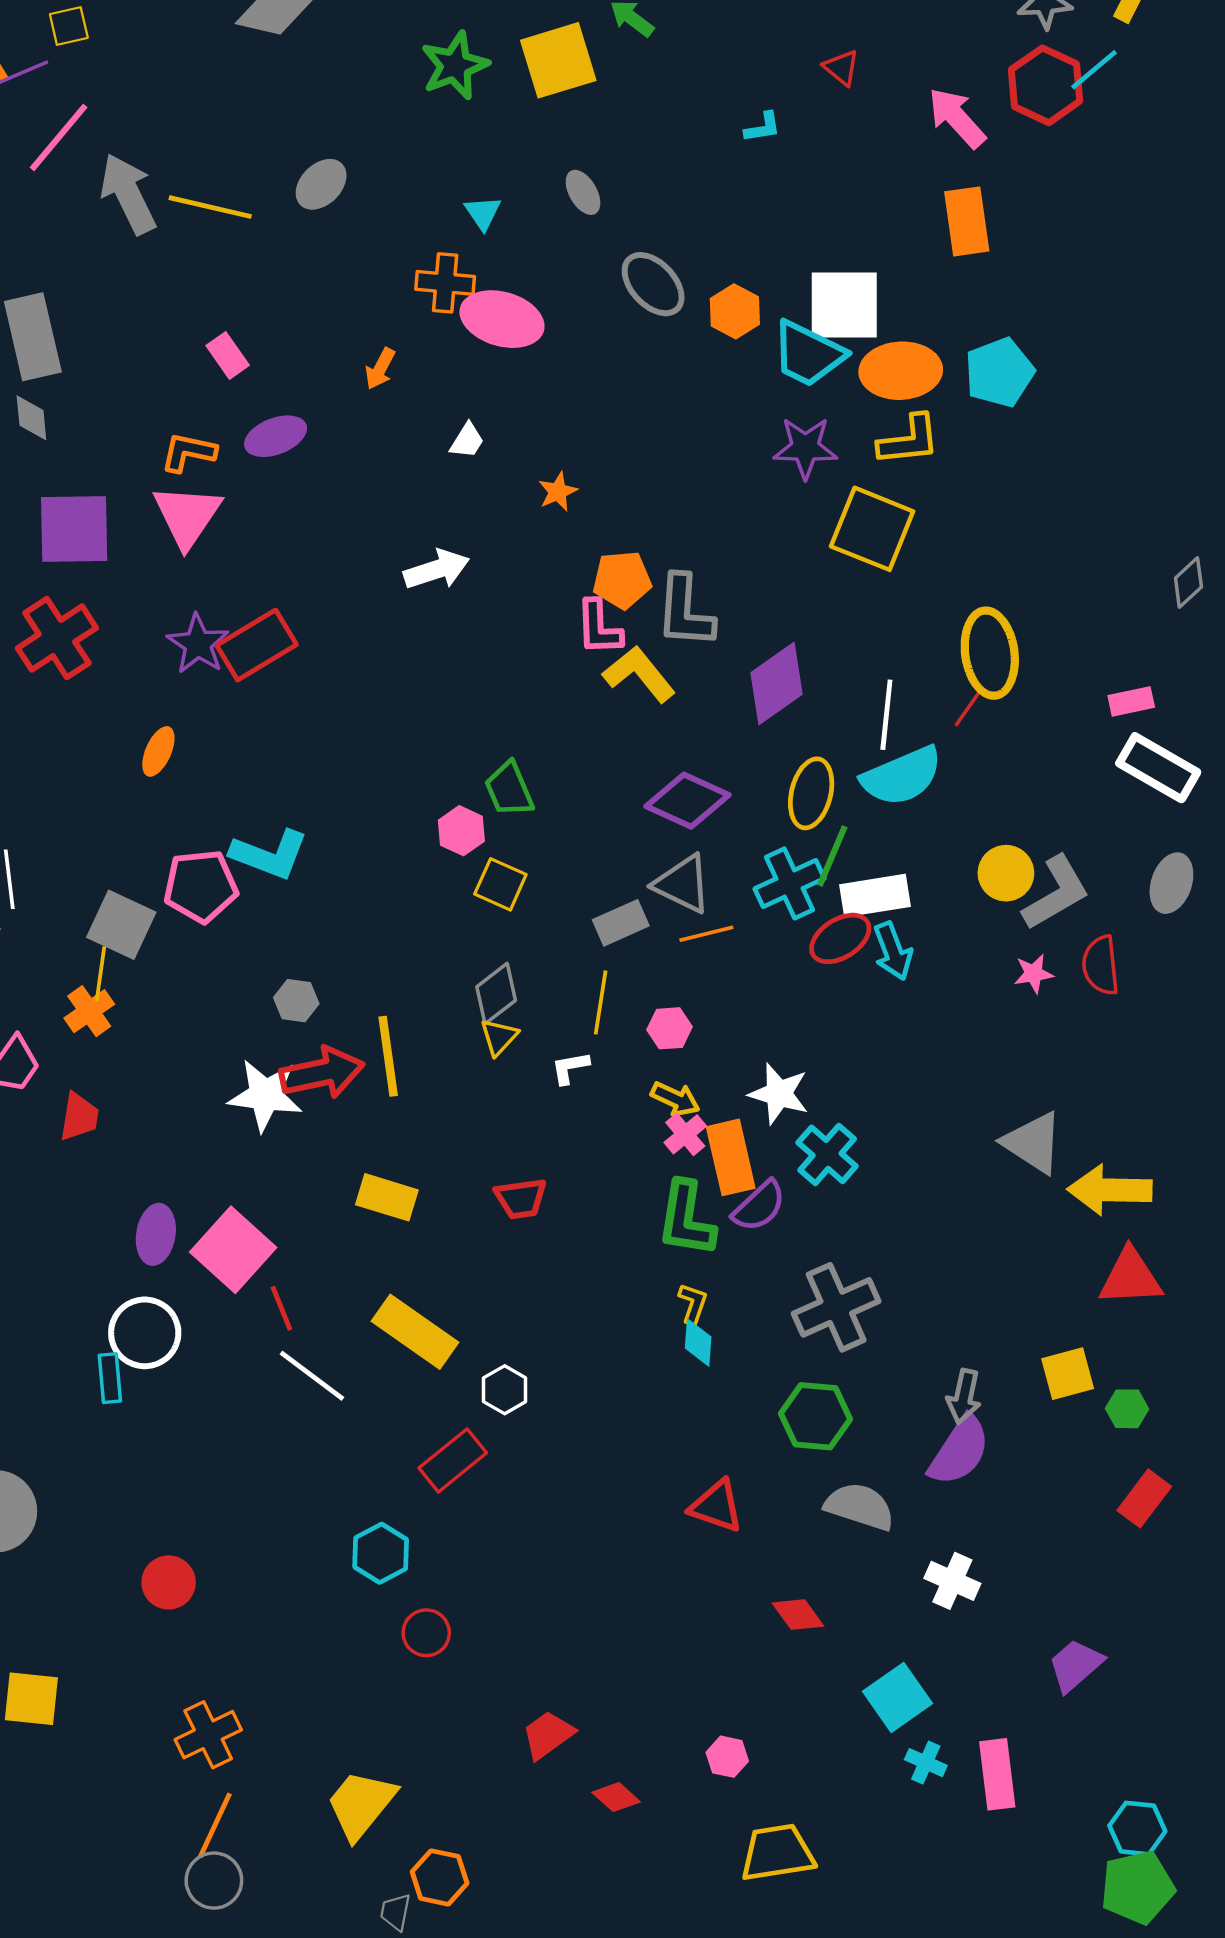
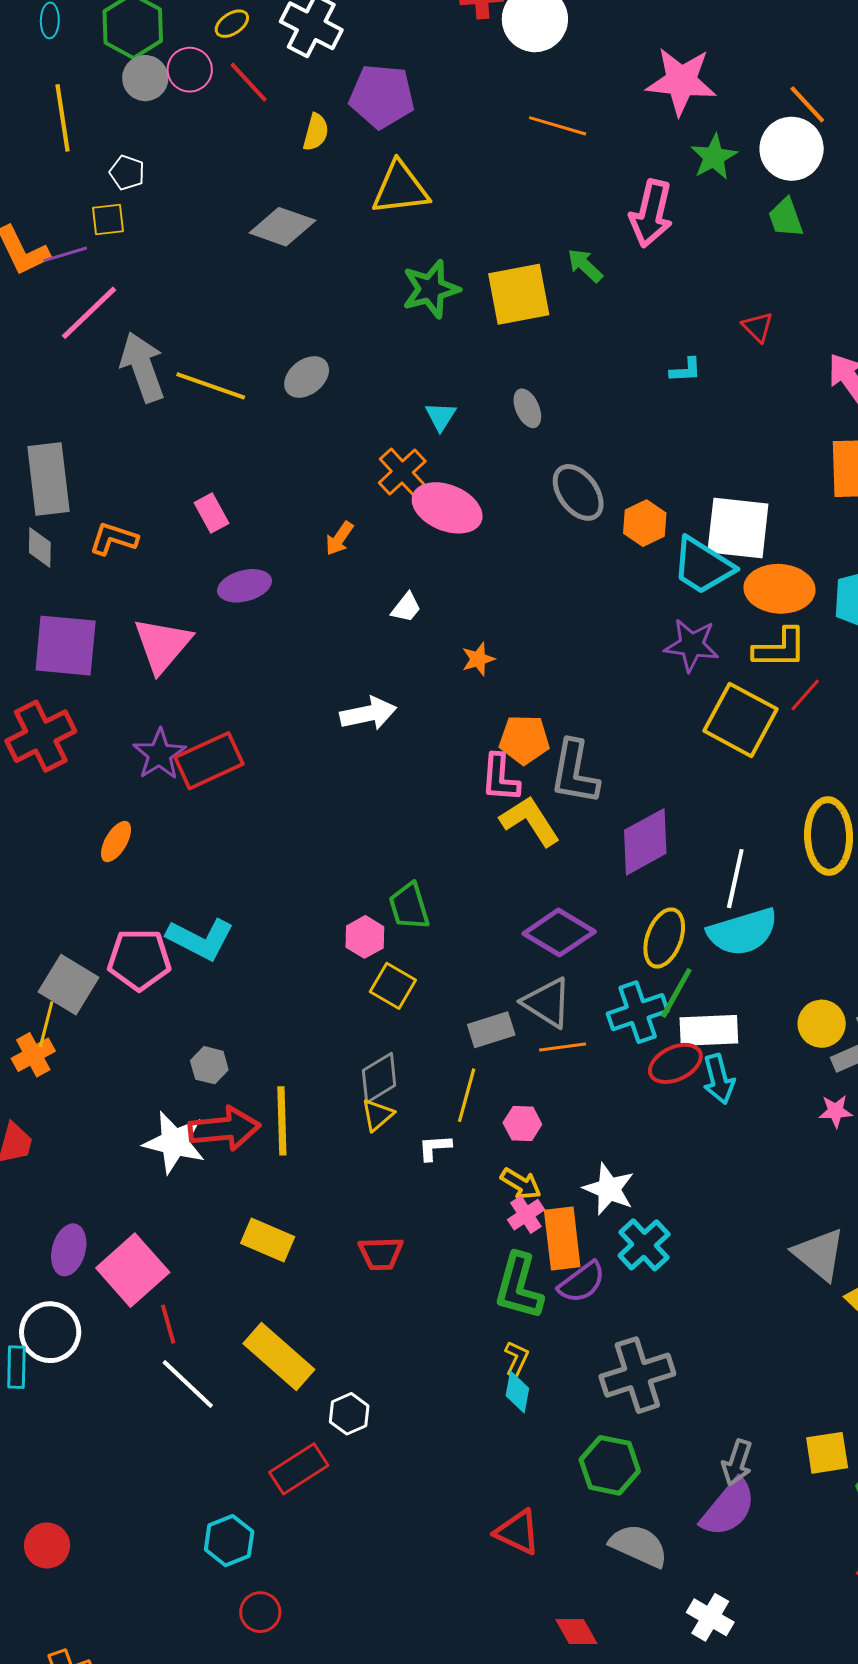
orange cross: (445, 283) -> (402, 472), turned 36
orange L-shape: (188, 452) -> (113, 539), moved
red line: (969, 707) -> (805, 695), moved

